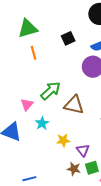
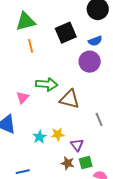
black square: (68, 38) -> (66, 33), size x1.5
green arrow: (51, 91) -> (47, 84), turned 45
cyan star: (42, 123) -> (40, 137), moved

